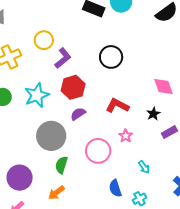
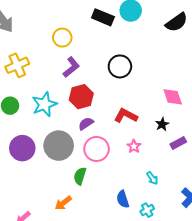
yellow circle: (44, 40) -> (62, 38), moved
pink circle: (98, 151) -> (97, 149), moved
green semicircle: (61, 165) -> (80, 176), moved
purple circle: (20, 178) -> (22, 148), moved

